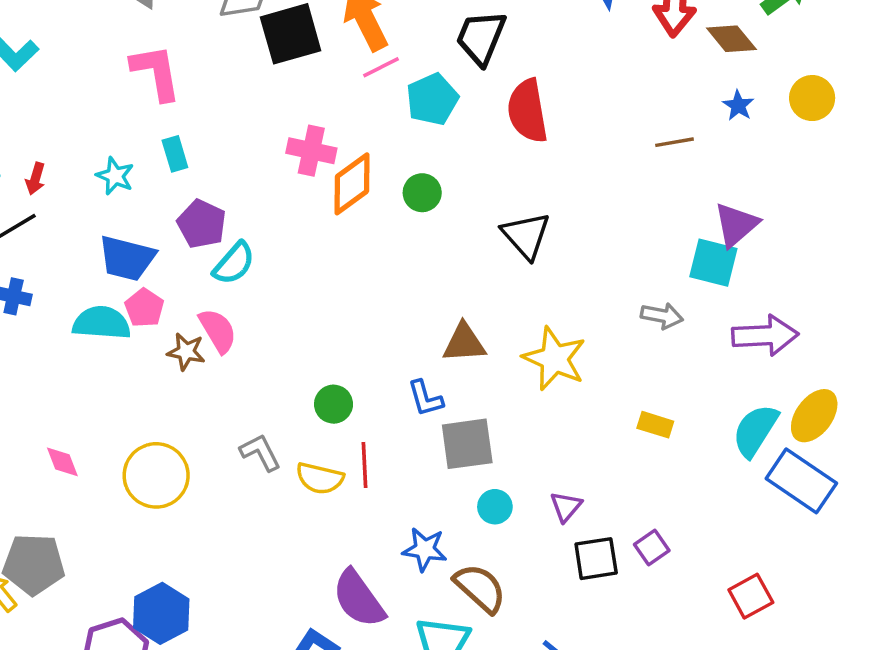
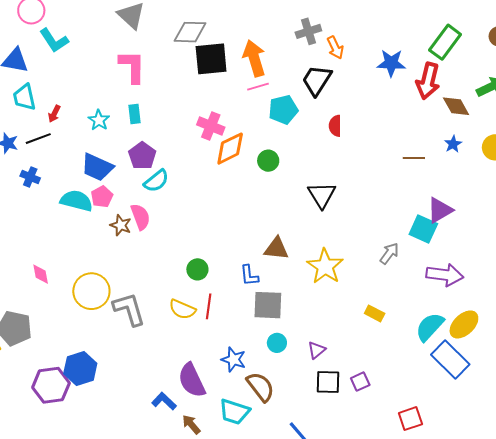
red semicircle: (528, 111) -> (335, 126), size x0.6
gray arrow: (662, 316) -> (389, 253), turned -75
gray L-shape: (260, 452) -> (129, 309), moved, size x1.5

